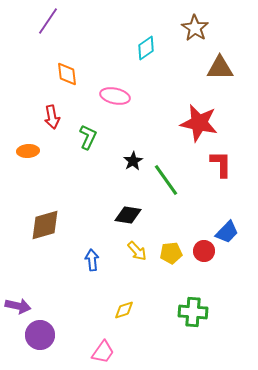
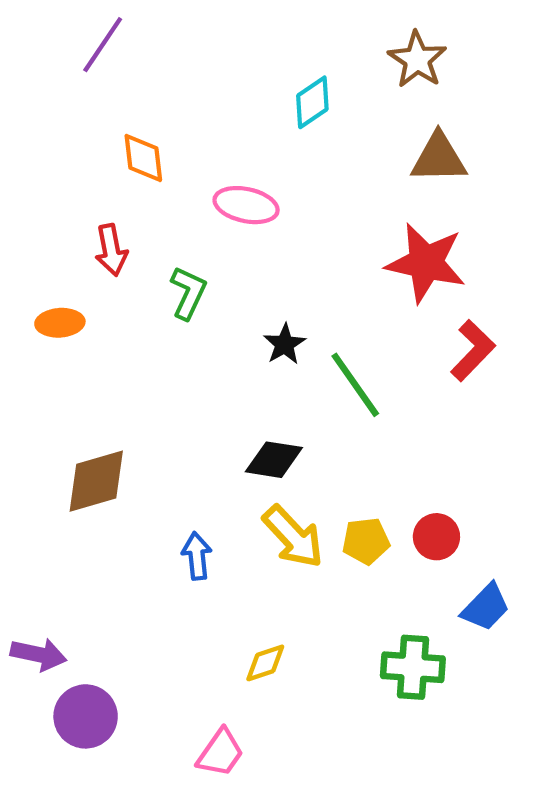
brown triangle: (220, 68) -> (439, 158), moved
red L-shape: (221, 164) -> (473, 351), turned 44
blue trapezoid: (227, 232) -> (486, 607), moved
yellow arrow: (137, 251) -> (293, 537), size x1.5

